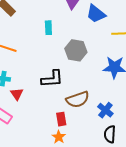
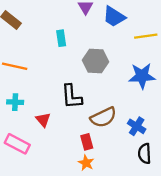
black L-shape: (52, 79) -> (72, 97), turned 95
red triangle: (17, 94) -> (43, 120), moved

